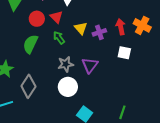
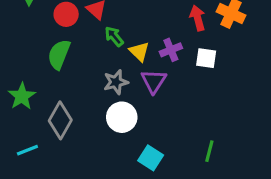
yellow triangle: (81, 28) -> (139, 51), moved
purple cross: (99, 32) -> (171, 50), moved
green arrow: (59, 38) -> (114, 36), moved

